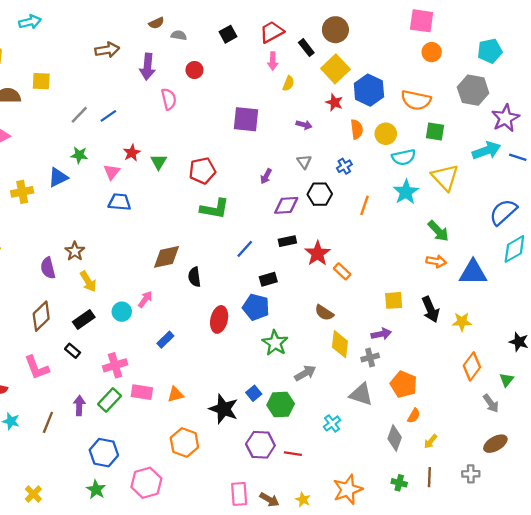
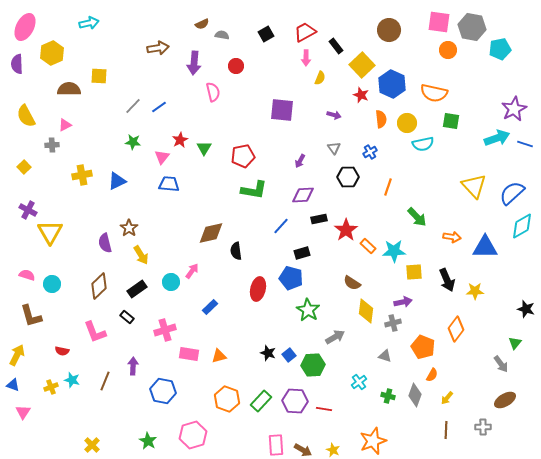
brown circle: (335, 30) -> (389, 30), moved
gray hexagon: (473, 90) -> (472, 27), moved
blue triangle: (58, 177) -> (117, 181), moved
yellow triangle: (445, 177) -> (474, 186), moved
cyan star: (406, 192) -> (394, 251), moved, turned 30
purple diamond: (286, 205) -> (303, 195), moved
green arrow: (438, 231) -> (417, 217), moved
orange diamond: (472, 366) -> (456, 329), moved
gray triangle: (361, 394) -> (385, 356), size x0.6
green rectangle: (109, 400) -> (261, 401), moved
black star: (224, 409) -> (268, 353), moved, size x0.6
blue hexagon: (104, 453) -> (163, 391), moved
green cross: (399, 483) -> (388, 396), moved

